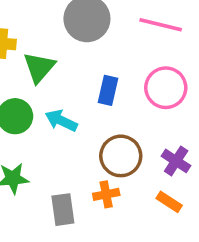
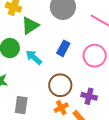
purple cross: (176, 161) -> (89, 96), turned -35
orange cross: (106, 194) -> (61, 108), moved, turned -32

